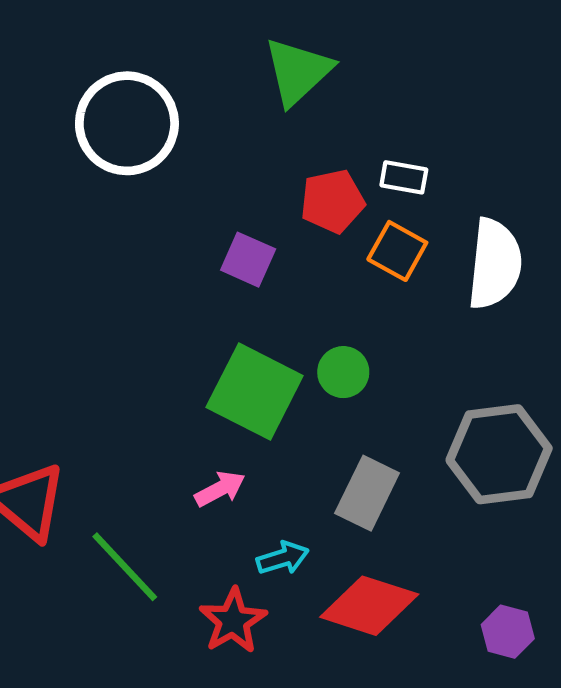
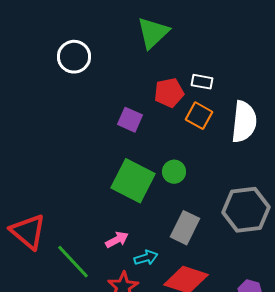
white circle: (127, 123) -> (74, 57), size x0.7
pink arrow: (220, 489) -> (117, 240), moved

